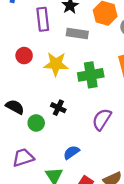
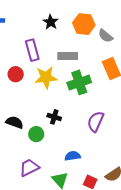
purple rectangle: (43, 19) -> (32, 50), moved
gray rectangle: (77, 33) -> (68, 56), moved
blue semicircle: (71, 152) -> (73, 156), turned 35

